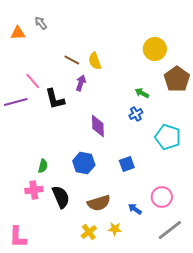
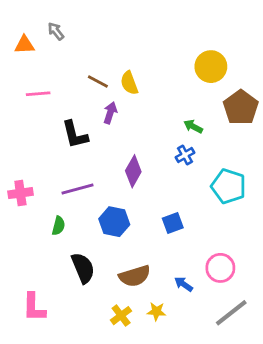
pink line: (33, 81) -> (38, 94), moved, turned -54
purple line: (16, 102) -> (78, 189), moved
purple diamond: (98, 126) -> (133, 171), turned 30
pink cross: (34, 190) -> (20, 193), moved
pink L-shape: (18, 237) -> (34, 307), moved

